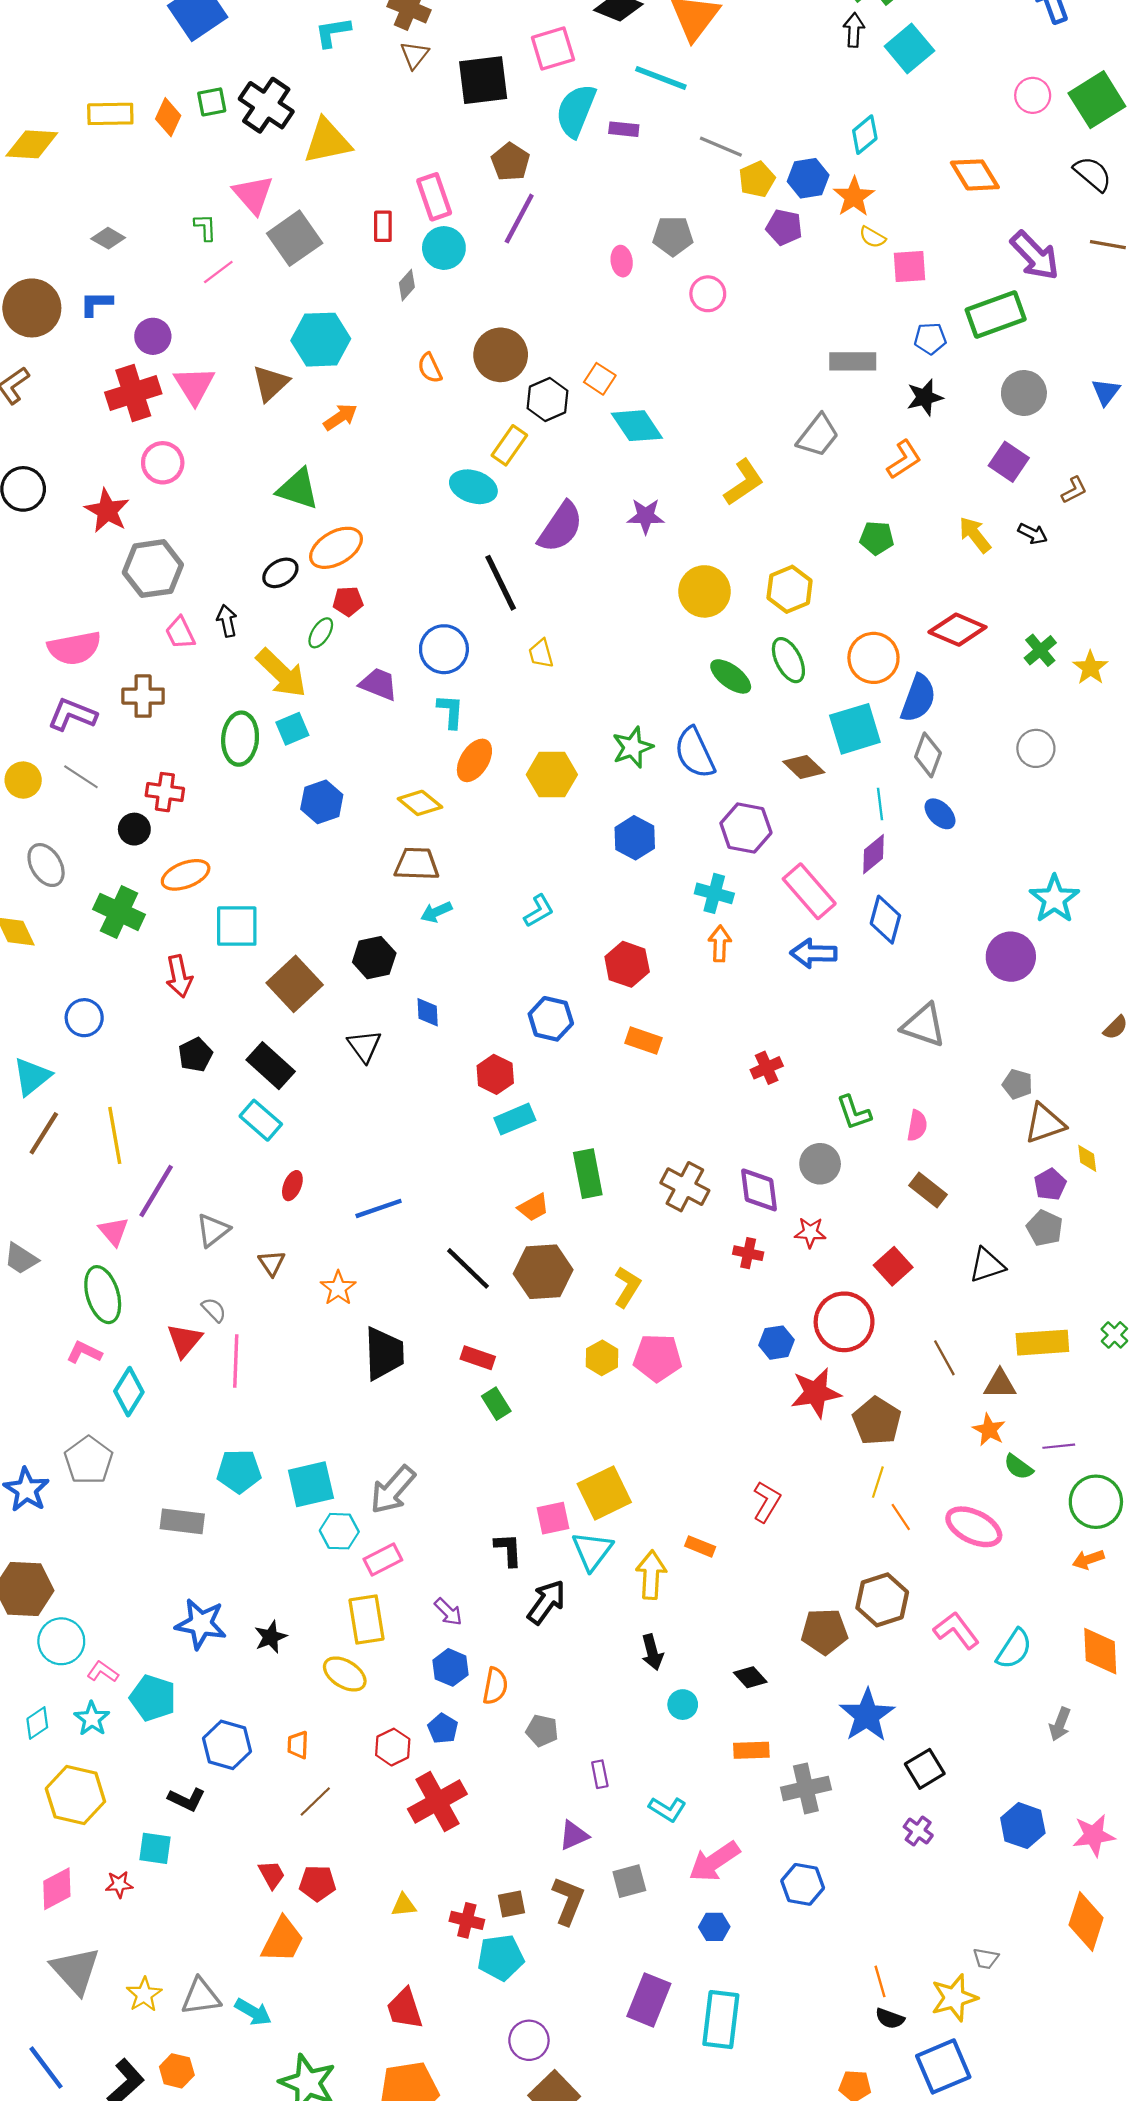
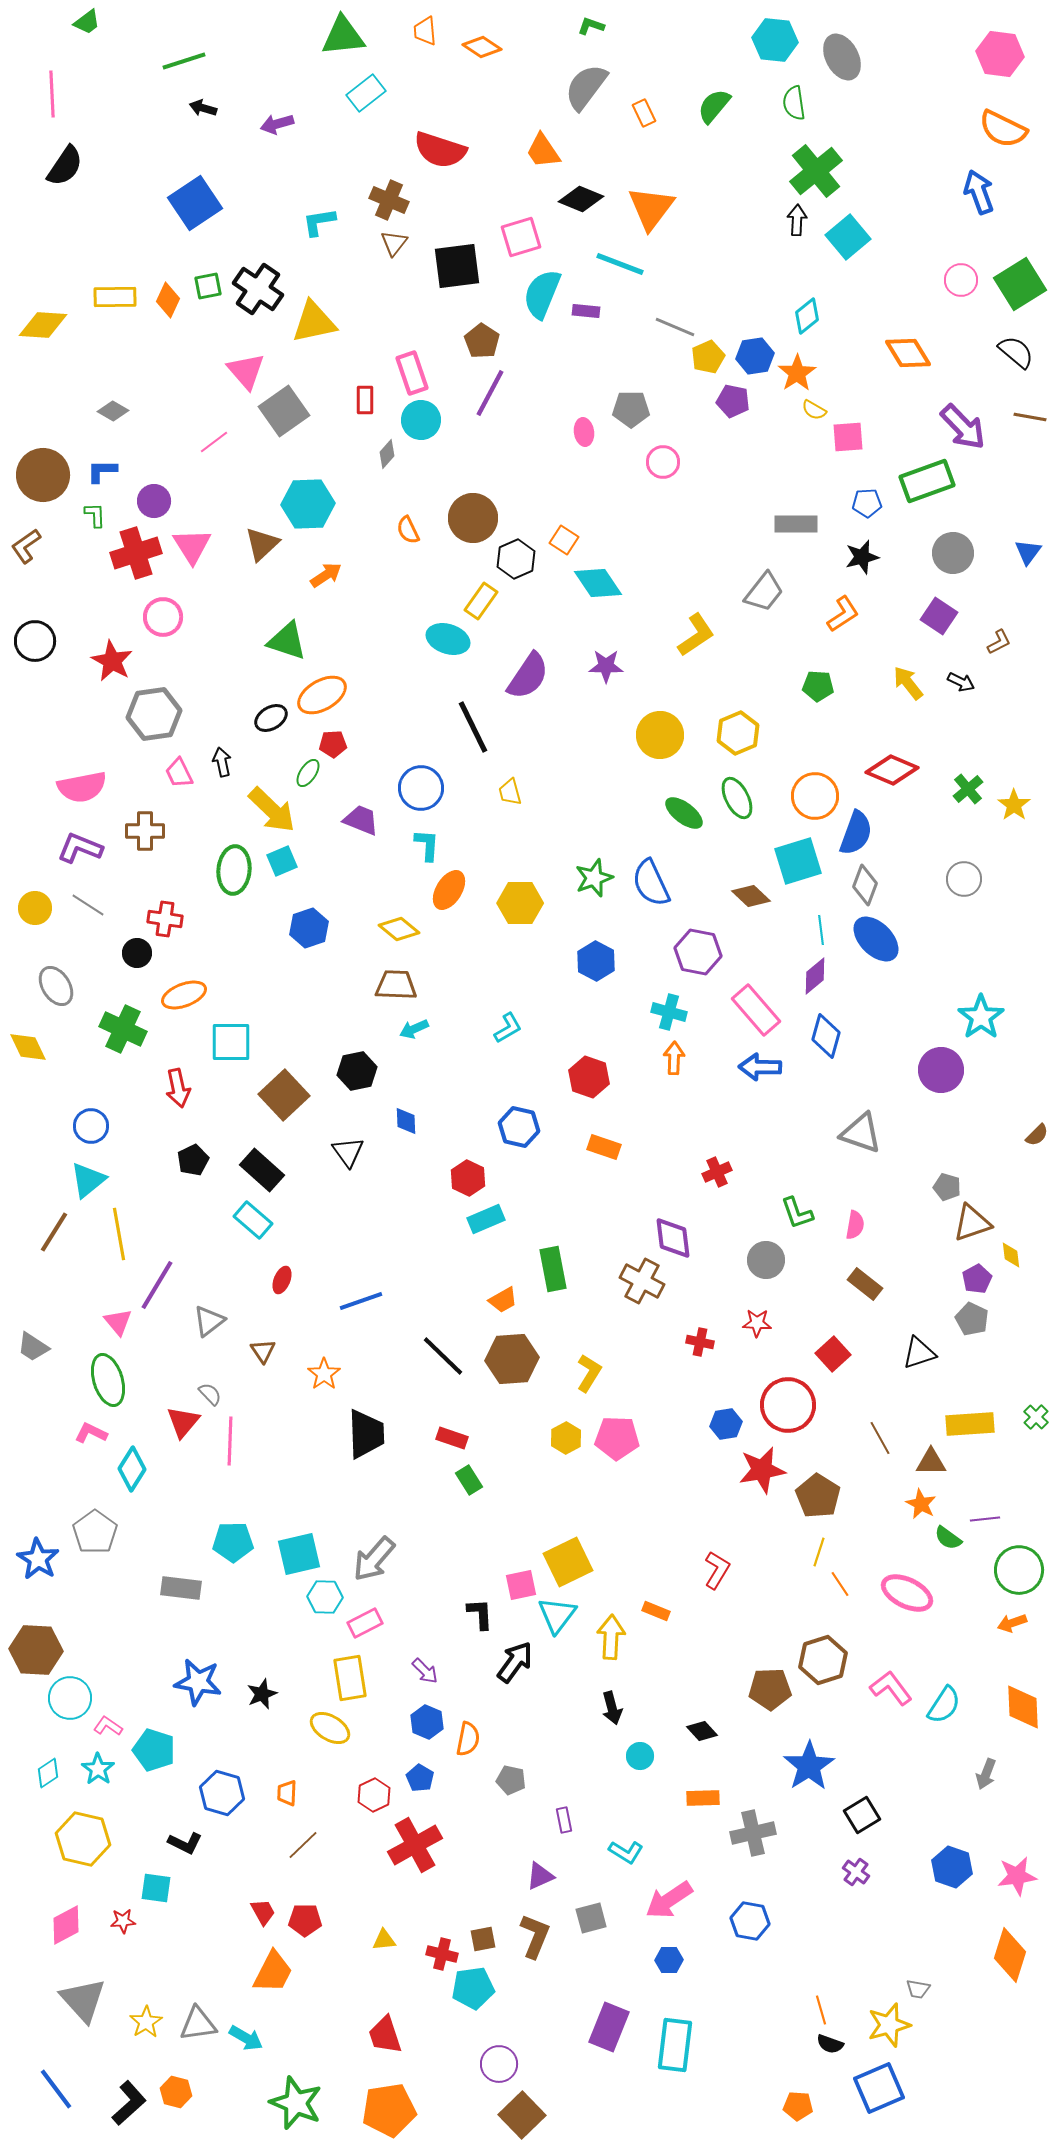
green L-shape: (205, 227) -> (95, 515), moved
blue ellipse: (940, 814) -> (876, 939), size x1.6
cyan triangle: (32, 1077) -> (88, 1180), moved
purple diamond: (759, 1190) -> (673, 1238), moved

